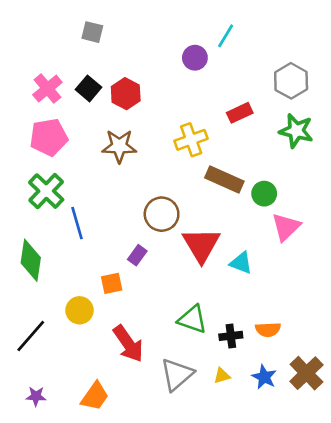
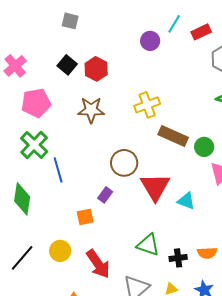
pink cross: (47, 88) -> (15, 66), moved
red rectangle: (240, 113) -> (201, 32), moved
yellow circle: (80, 310) -> (60, 251), moved

